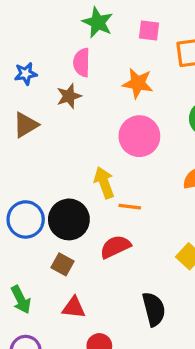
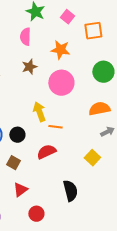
pink square: (149, 30) -> (67, 17), turned 32
brown star: (69, 96) -> (29, 67), moved
black circle: (69, 219) -> (17, 135), size x0.6
red triangle: (74, 308) -> (20, 190), turned -42

